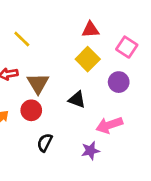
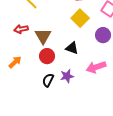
red circle: (31, 110) -> (47, 56), moved
purple star: (90, 151) -> (67, 76), moved

